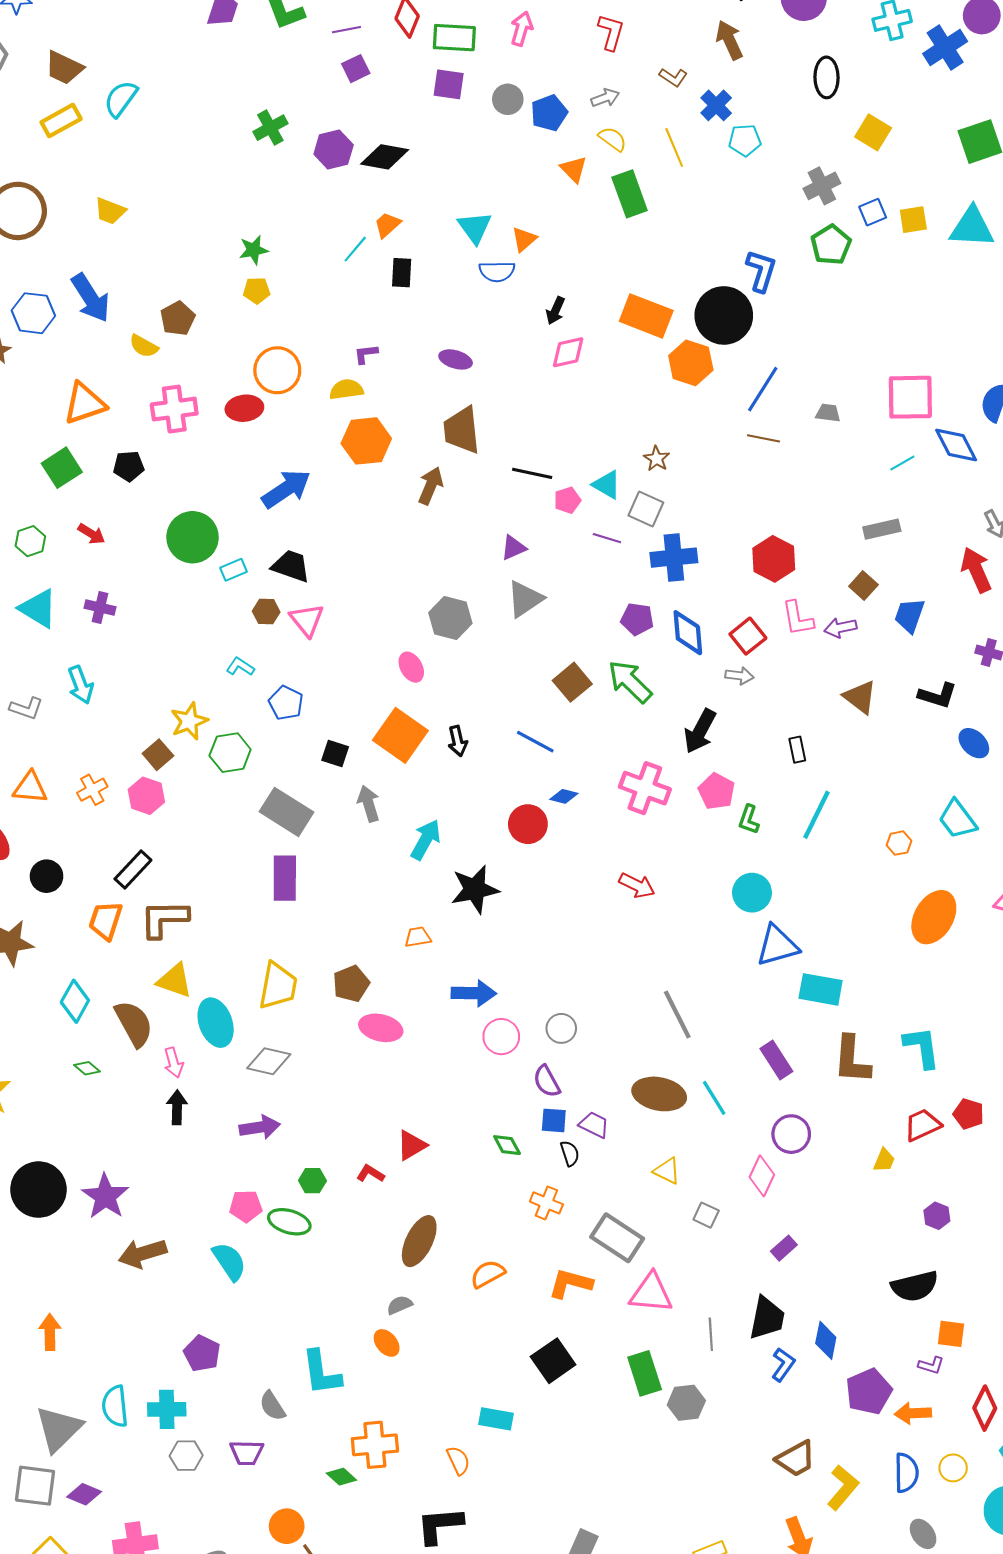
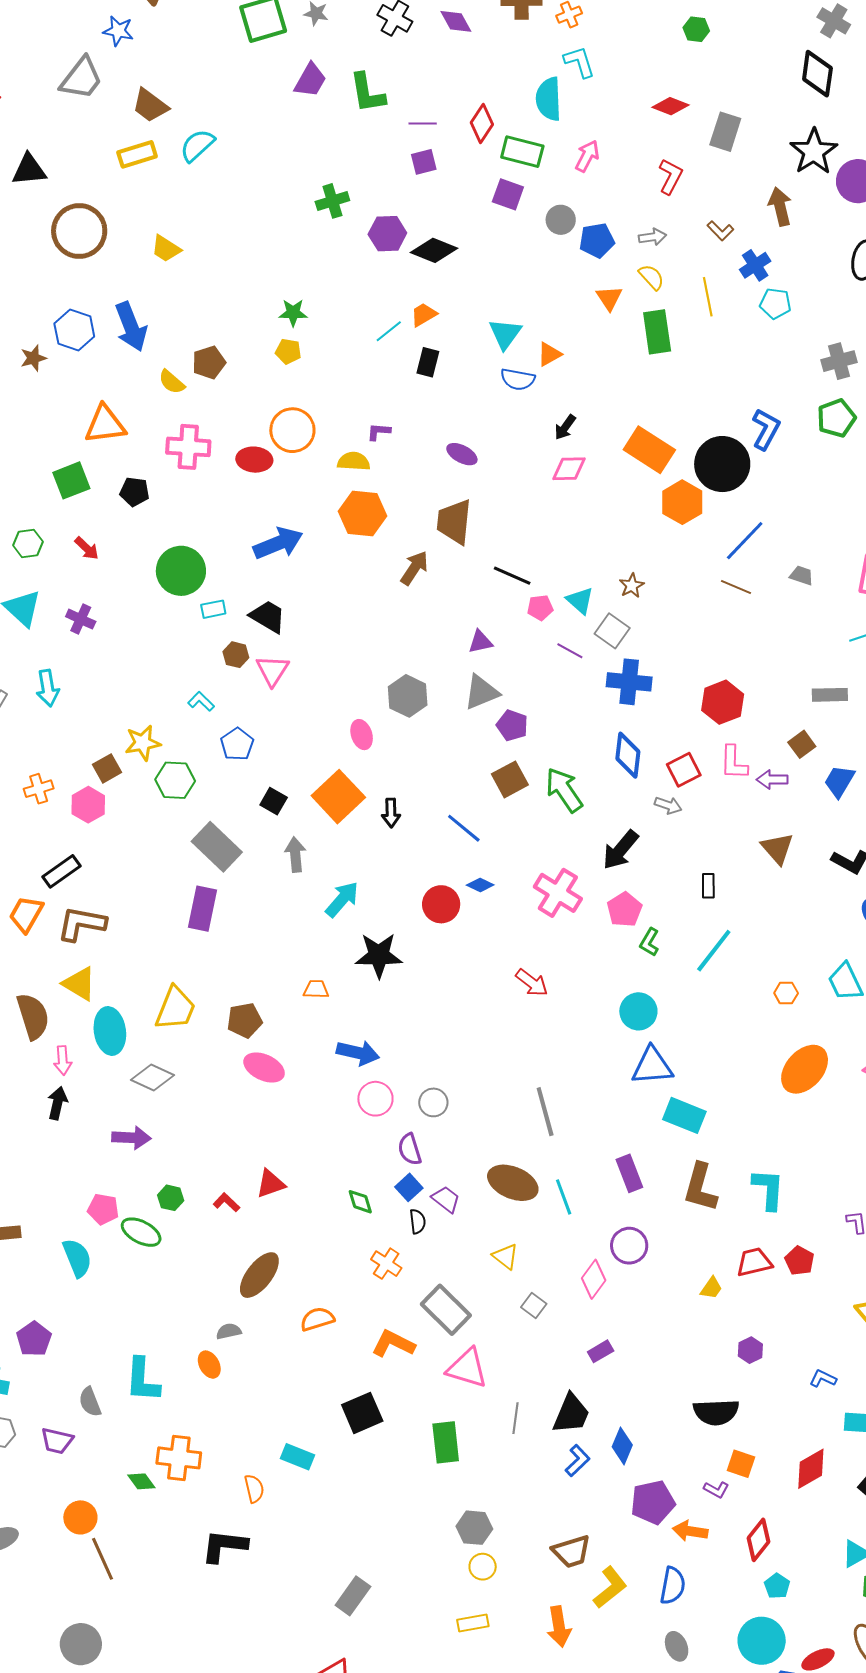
purple pentagon: (637, 619) -> (512, 725), moved
blue square: (554, 1120) -> (409, 1187), turned 32
gray hexagon: (686, 1403) -> (474, 1528), moved
yellow circle: (953, 1468) -> (483, 1567), moved

